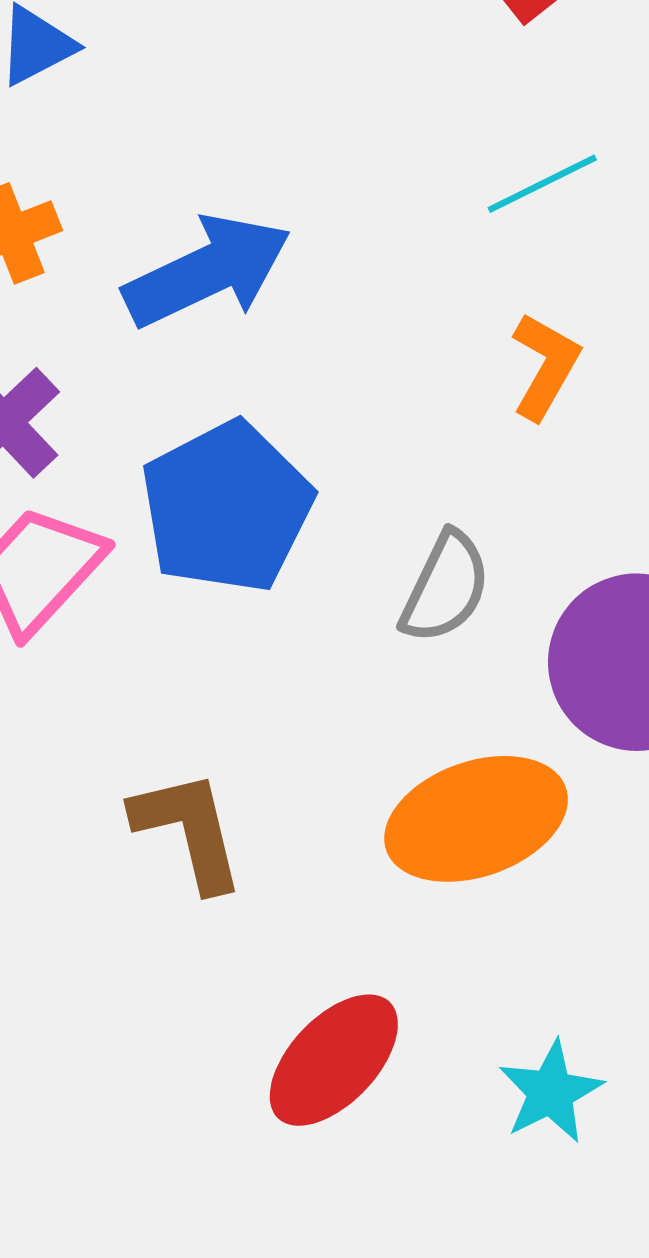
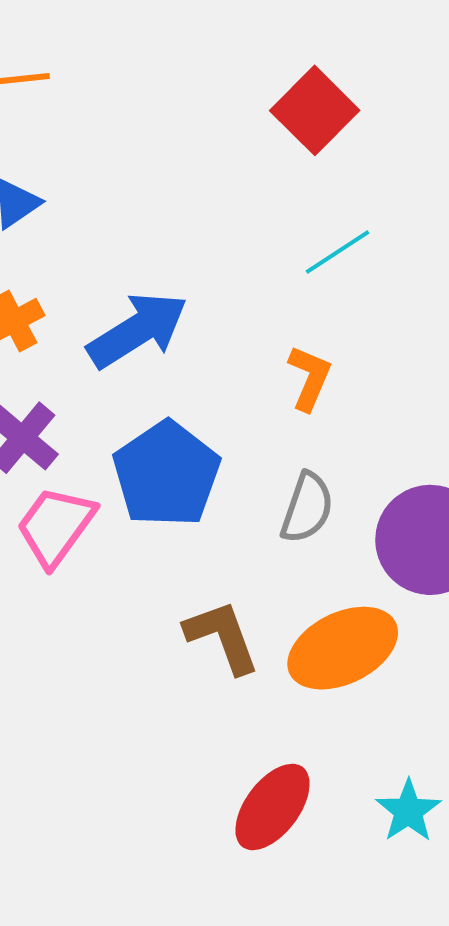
orange L-shape: (545, 366) -> (310, 378), moved
brown L-shape: (189, 830) -> (222, 637), moved

